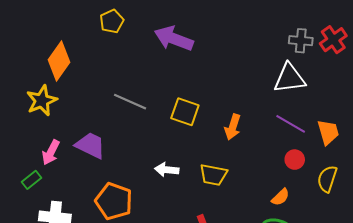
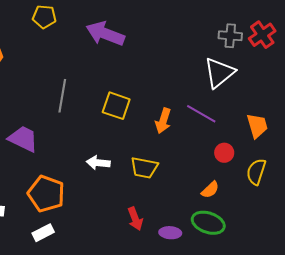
yellow pentagon: (112, 21) -> (44, 17), turned 30
white triangle: (290, 78) -> (219, 73), turned -32
gray line: (130, 102) -> (62, 96), turned 76
purple line: (291, 124) -> (201, 114), moved

